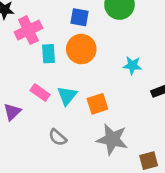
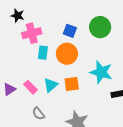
cyan star: (132, 65) -> (101, 72), size x1.6
pink rectangle: (40, 92) -> (31, 87), moved
orange square: (97, 104) -> (72, 84), moved

